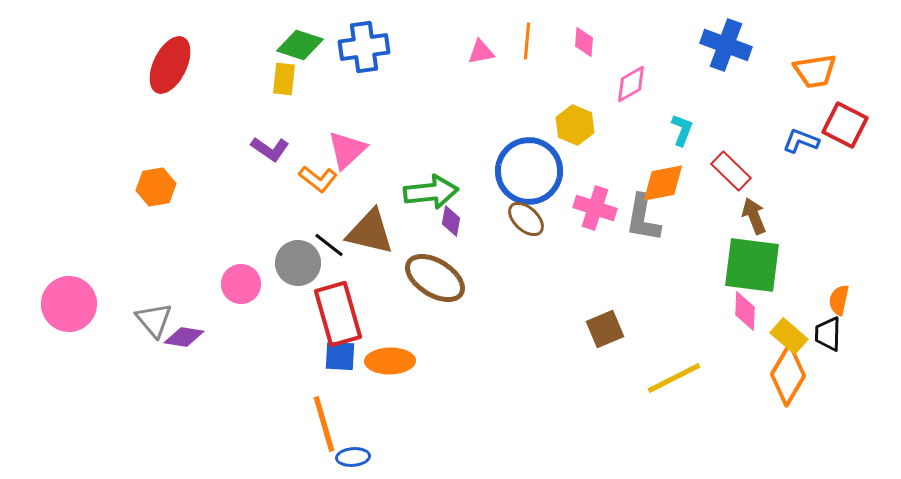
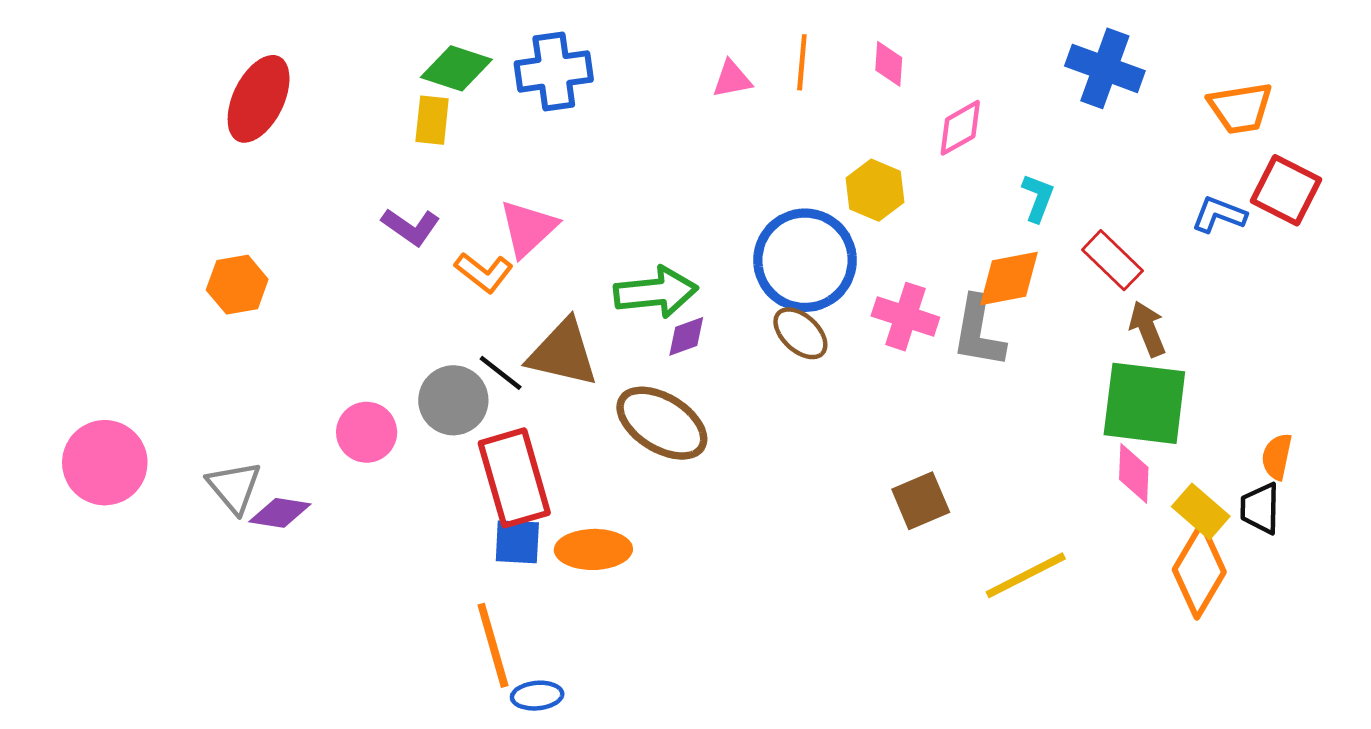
purple diamond: (451, 221) -> (686, 336), turned 60

